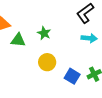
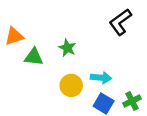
cyan arrow: (89, 38) -> (101, 78), moved

